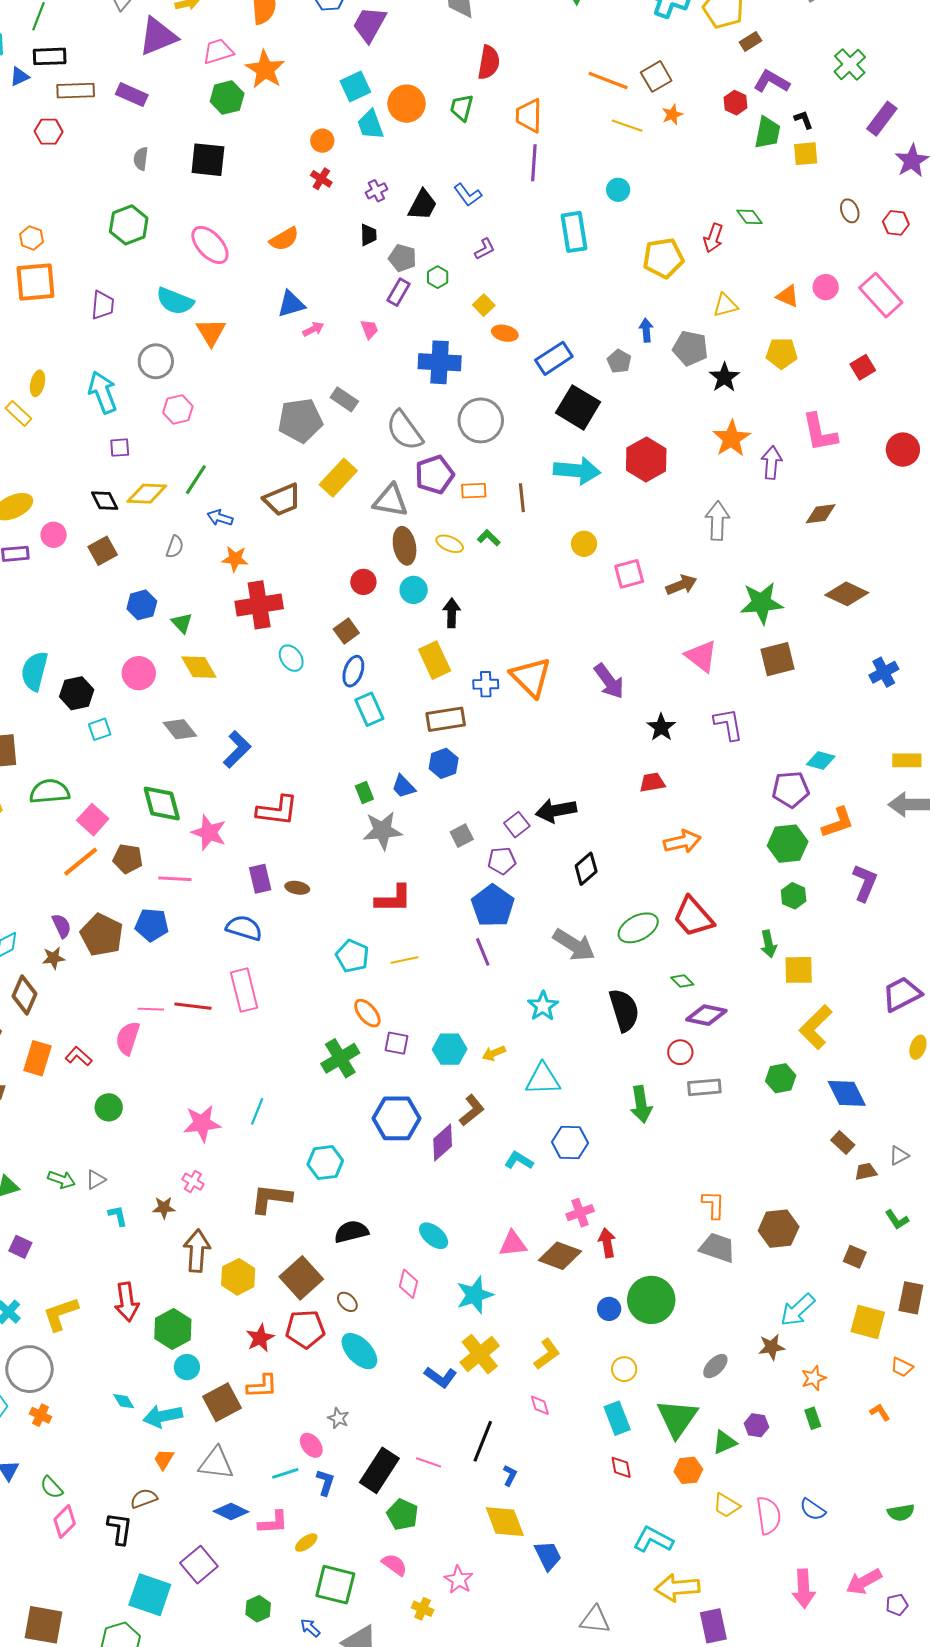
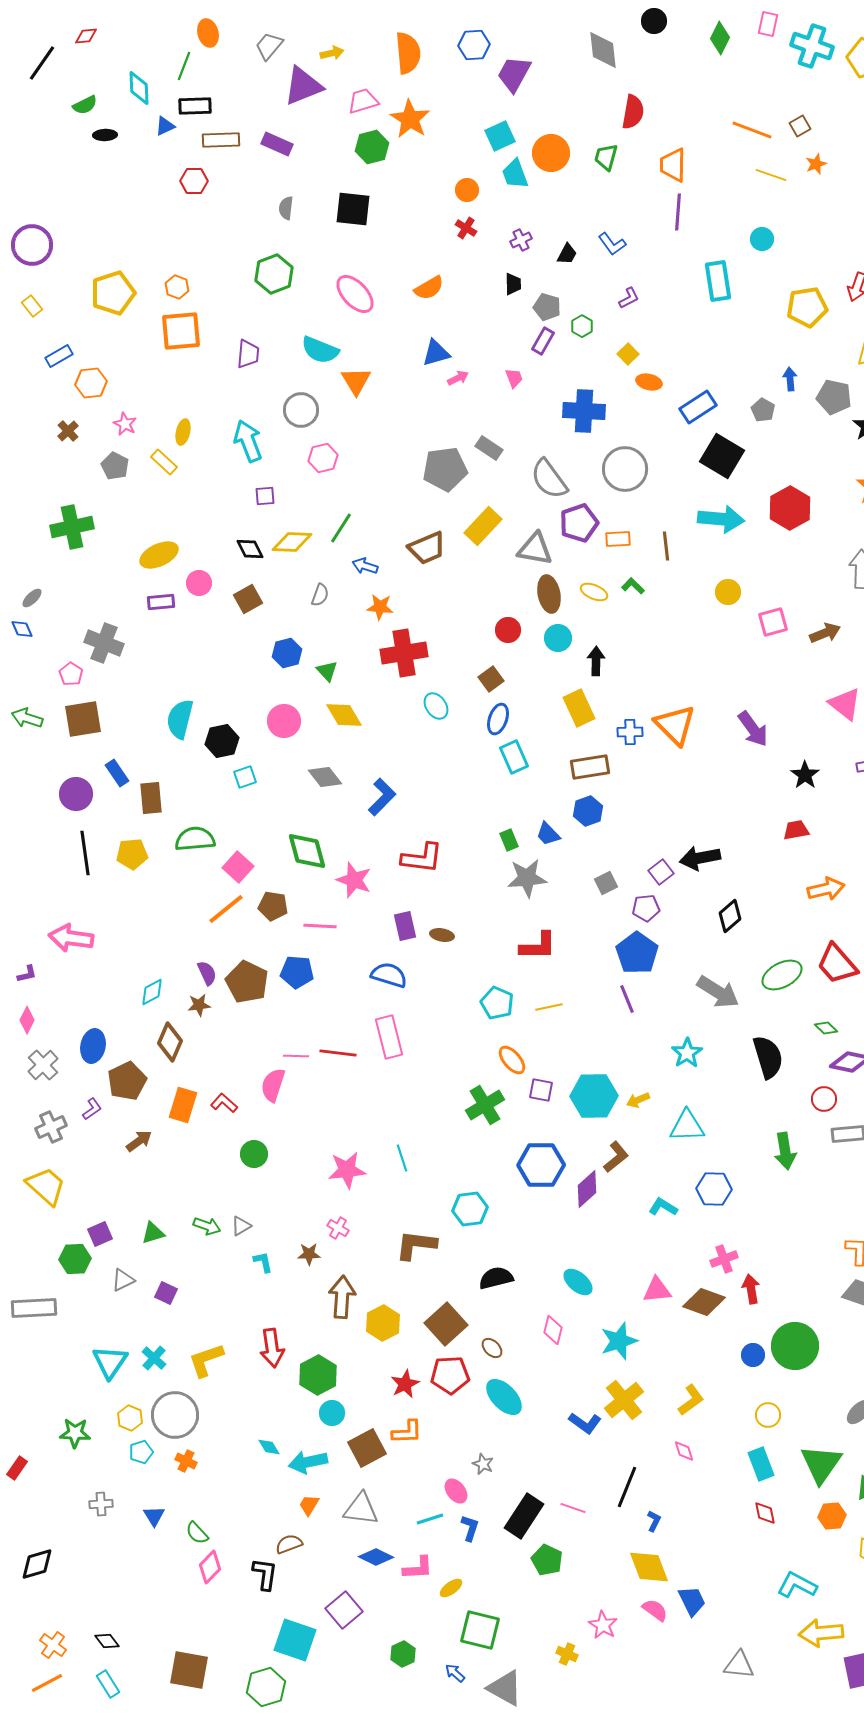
brown square: (656, 76) -> (800, 126), size x0.7
black trapezoid: (423, 205) -> (567, 254), size x0.7
cyan hexagon: (450, 1049) -> (594, 1096), size x1.4
cyan line: (257, 1111) -> (402, 1158), turned -40
pink semicircle: (394, 1565) -> (655, 1610), moved

